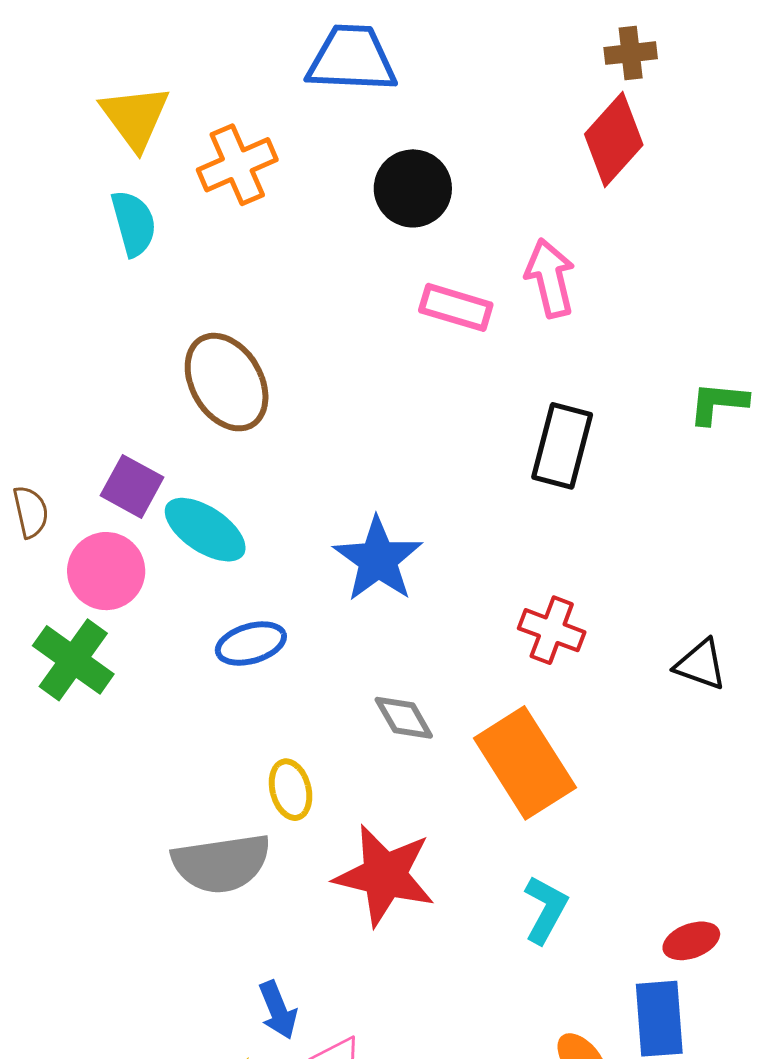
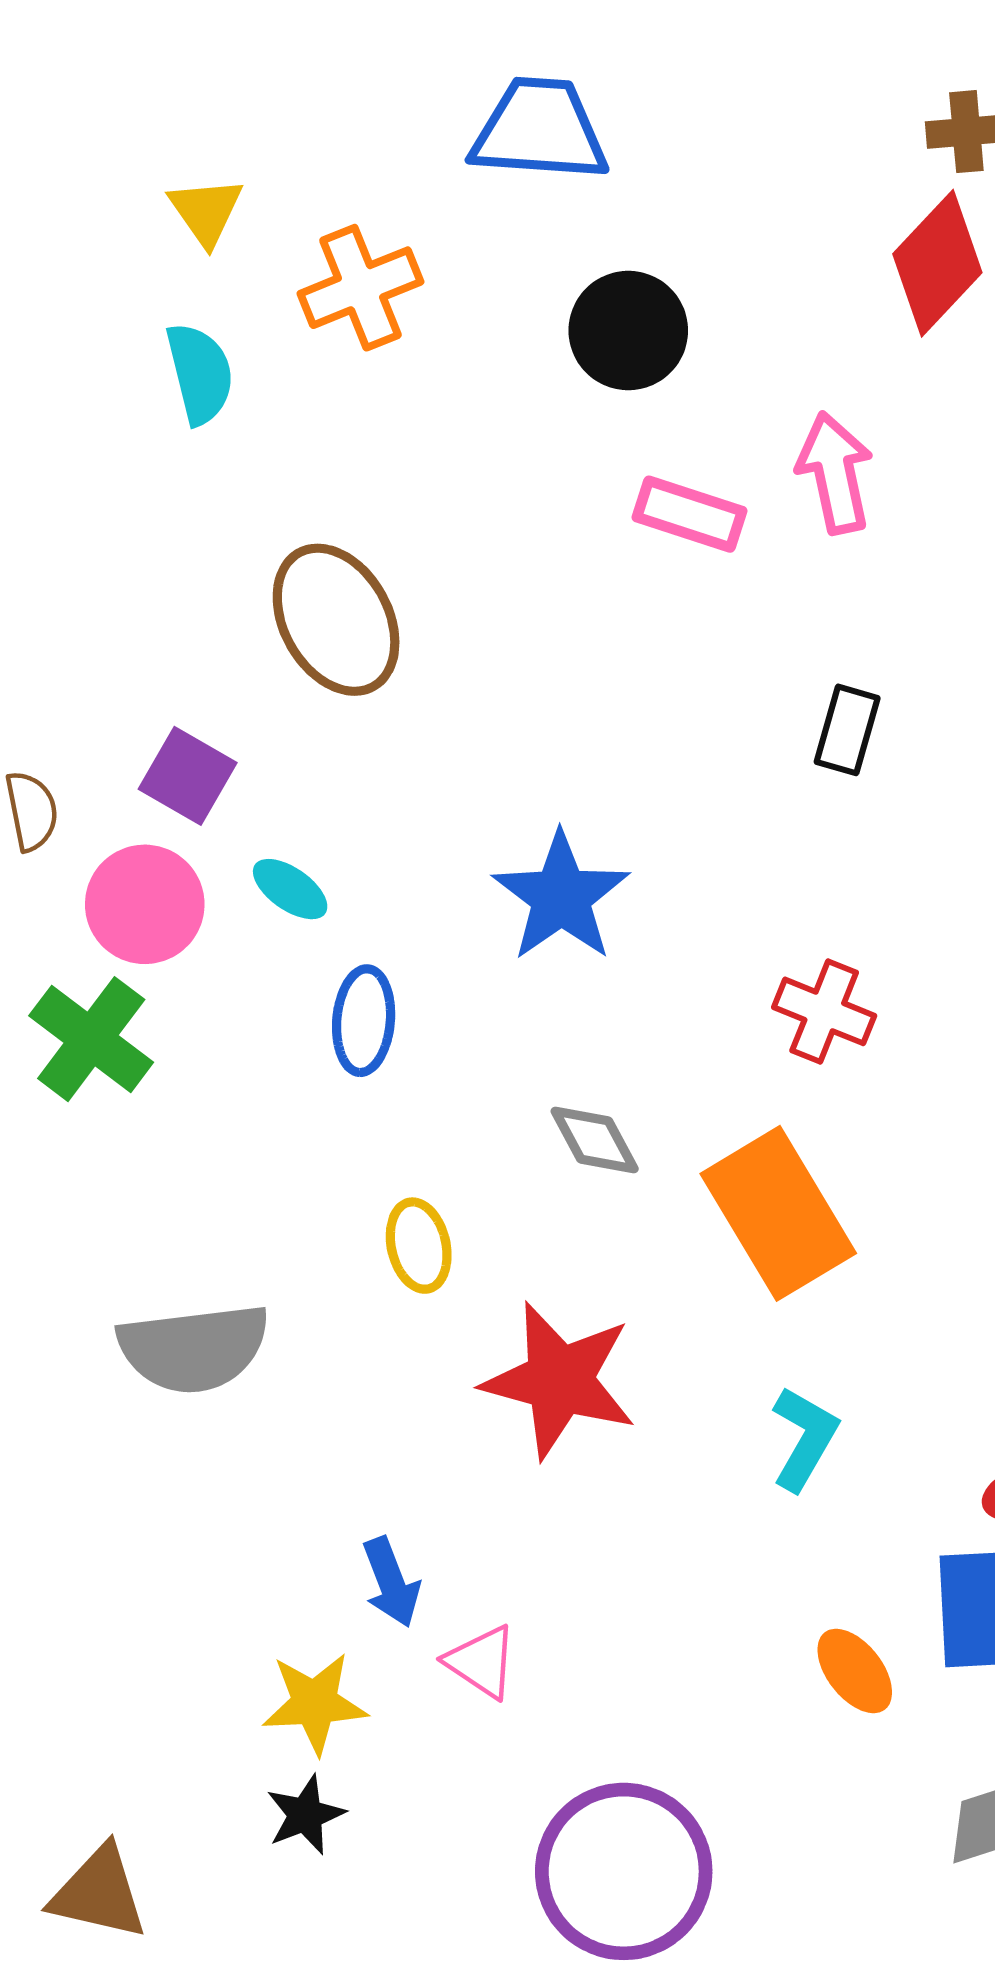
yellow triangle: (135, 117) -> (206, 211), size x0.7
black rectangle: (562, 446) -> (847, 730), size x0.7
cyan ellipse: (205, 530) -> (290, 889), moved, size x0.6
blue ellipse: (251, 644) -> (364, 1021), turned -70
gray semicircle: (221, 863) -> (194, 1348), moved

